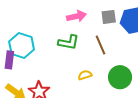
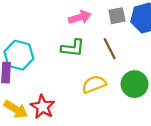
yellow semicircle: (85, 75) -> (94, 84), size x1.5

